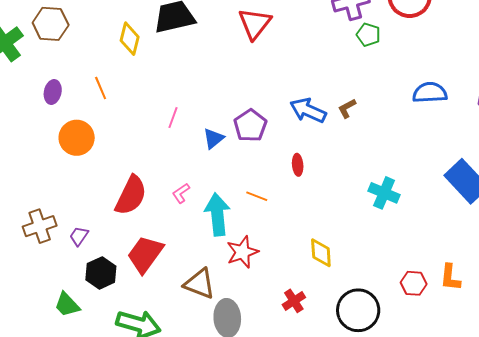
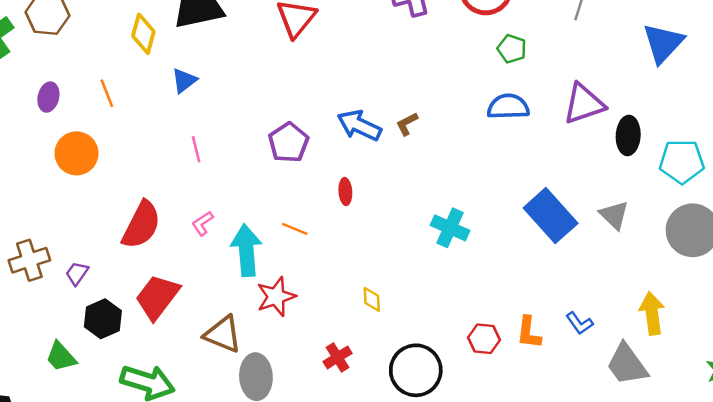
green pentagon: (368, 35) -> (512, 49), moved
pink line: (173, 118) -> (196, 149), moved, turned -35
blue triangle: (213, 138) -> (184, 81), moved
yellow diamond: (321, 253) -> (372, 299), size x0.7

